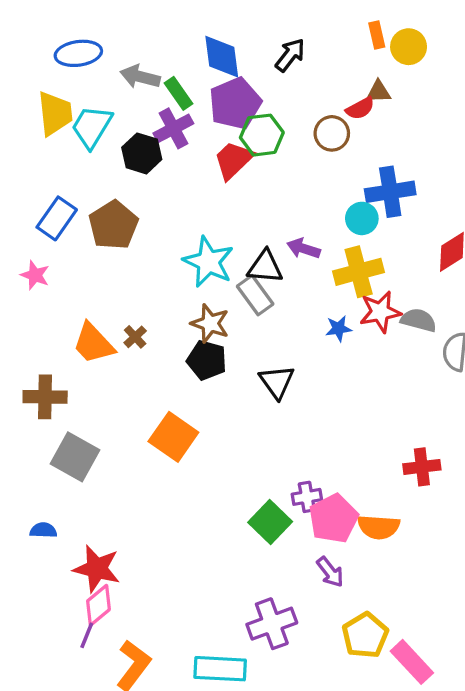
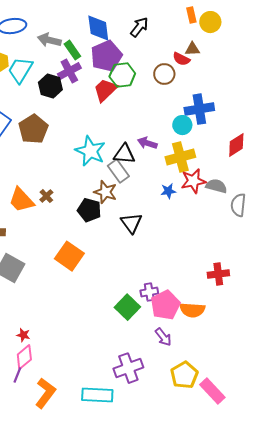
red semicircle: (360, 108) -> (181, 59), turned 54
brown star: (210, 323) -> (105, 192), moved
red star: (97, 569) -> (23, 335), size x0.5

